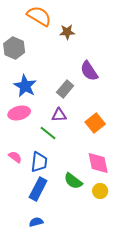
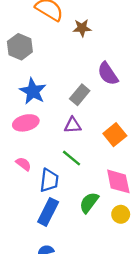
green line: (48, 133) -> (71, 158), moved
pink semicircle: (15, 157) -> (23, 164), moved
green semicircle: (73, 181) -> (89, 203), turned 90

